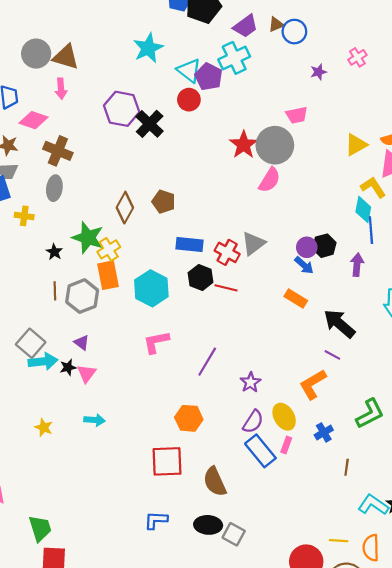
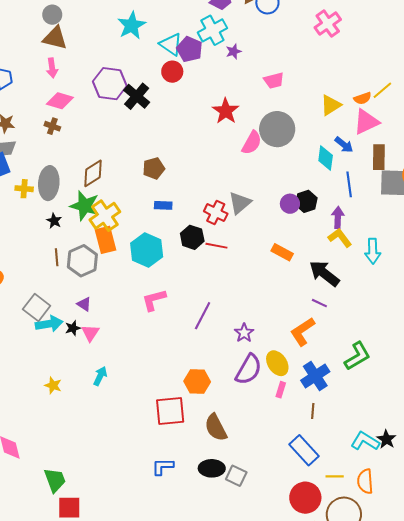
gray circle: (36, 54) -> (52, 15), moved, size x0.7
pink cross: (357, 57) -> (328, 24), size x1.5
purple star: (318, 72) -> (234, 51), moved
pink diamond: (33, 120) -> (60, 101), moved
gray circle: (275, 145) -> (277, 129), moved
brown cross: (58, 151) -> (52, 126), size x0.6
yellow L-shape: (373, 187) -> (340, 238), moved
gray ellipse: (54, 188) -> (49, 183), moved, size x1.4
brown pentagon: (164, 202) -> (154, 168), turned -30
brown diamond: (125, 208) -> (93, 173), moved, turned 32
cyan diamond: (363, 209) -> (326, 158), moved
blue rectangle: (189, 244) -> (163, 205), moved, size x0.7
yellow cross: (109, 249) -> (105, 216), size x1.4
blue arrow: (304, 265) -> (344, 145), moved
orange hexagon: (189, 418) -> (197, 382), moved
cyan arrow: (95, 420) -> (100, 376), turned -66
purple semicircle: (253, 422) -> (249, 369), size x1.4
blue cross: (324, 432) -> (315, 376), size x1.6
blue rectangle: (260, 451) -> (304, 450), moved
brown line: (347, 467) -> (313, 411), moved

